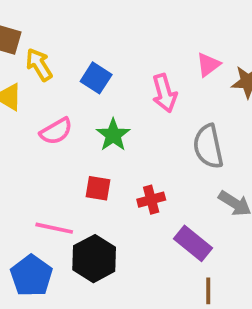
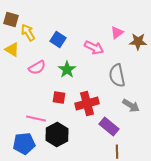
pink arrow: (165, 93) -> (94, 48), turned -48
red cross: (151, 200) -> (87, 104), size x1.6
blue pentagon: (31, 276) -> (24, 144), turned 30

